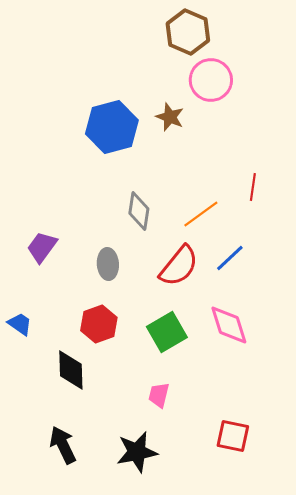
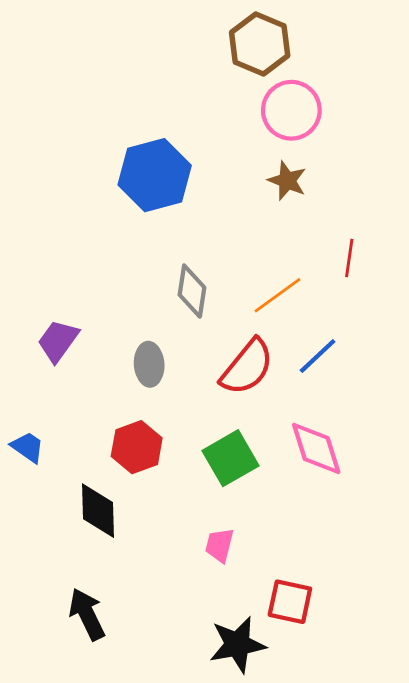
brown star: (170, 117) -> (287, 181), moved
red square: (233, 436) -> (290, 602), moved
black star: (137, 452) -> (237, 645), moved

